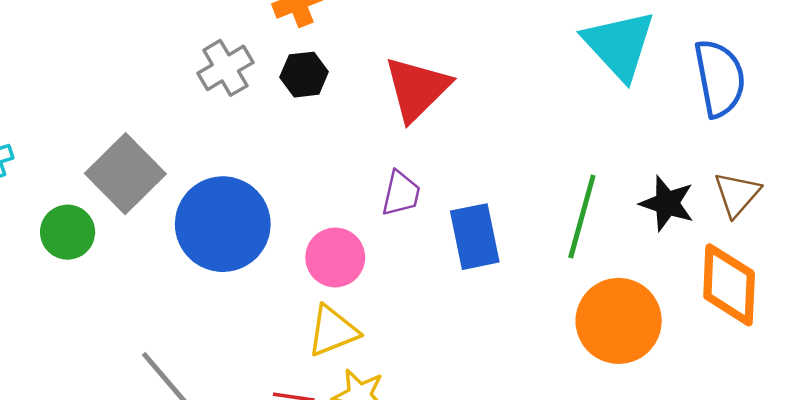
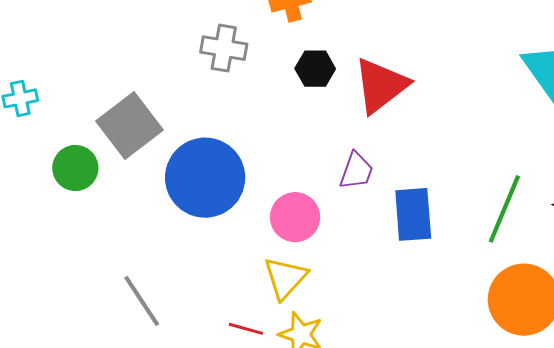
gray cross: (225, 68) -> (224, 48), turned 33
black hexagon: (304, 75) -> (315, 69), moved
yellow triangle: (333, 331) -> (285, 278), turned -33

